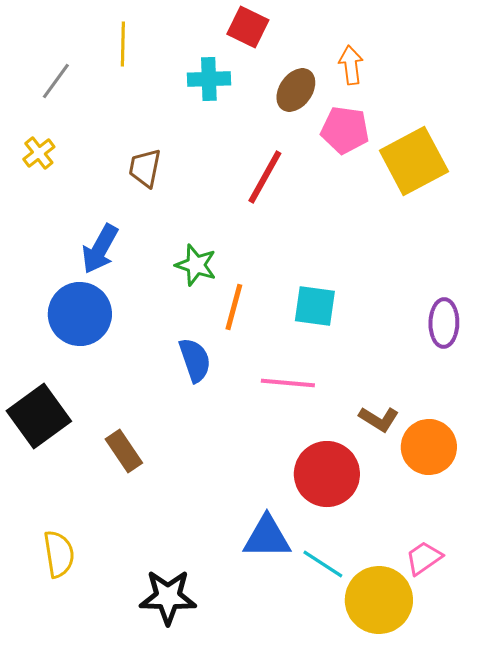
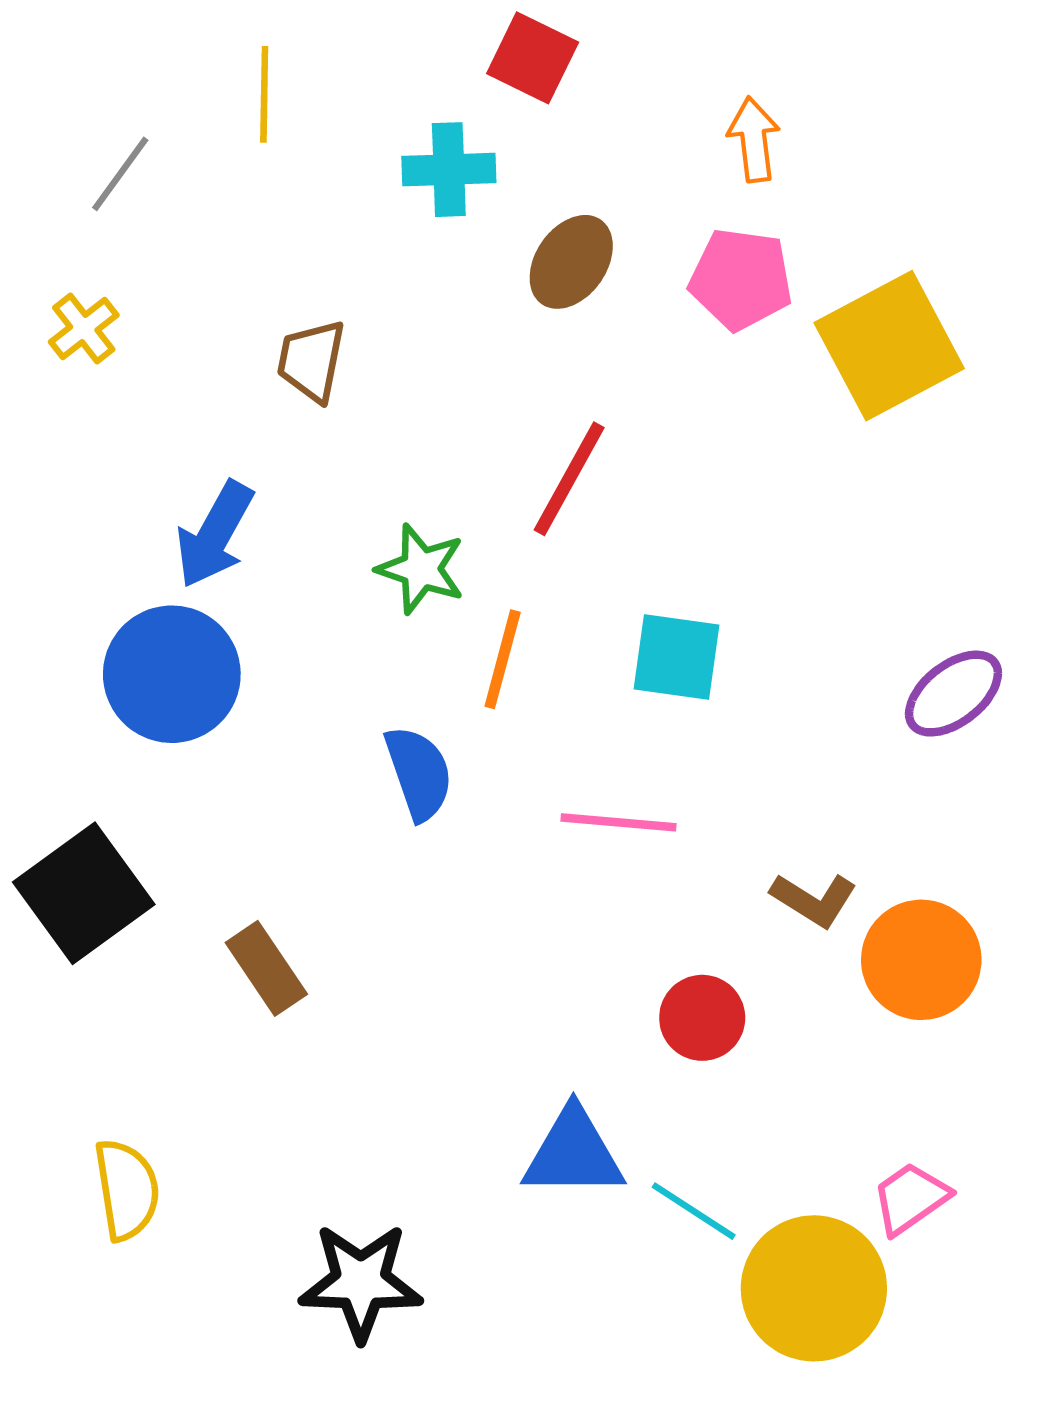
brown ellipse: (296, 90) -> (571, 262), moved
red line: (265, 177) -> (569, 479), moved
purple ellipse: (444, 323) -> (953, 694), turned 51
red circle: (327, 474) -> (702, 1018), size x0.6

